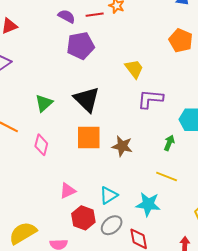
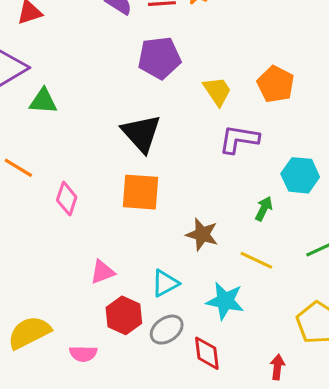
orange pentagon: (181, 40) -> (276, 84), moved
purple pentagon: (81, 46) -> (159, 58), moved
green triangle: (44, 103) -> (43, 101), moved, turned 42
brown star: (122, 146) -> (202, 234), moved

